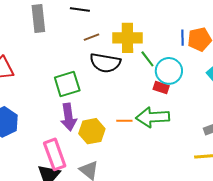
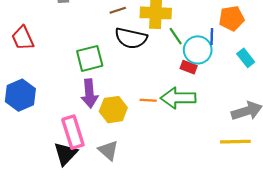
blue line: (183, 38) -> (212, 36), moved

